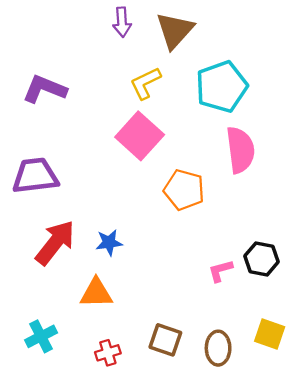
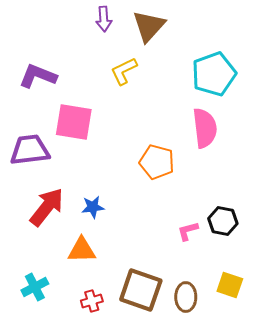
cyan pentagon: (222, 87) -> (214, 74), moved
pink square: (140, 136) -> (74, 122), moved, turned -33
brown square: (165, 340) -> (141, 290), size x1.5

